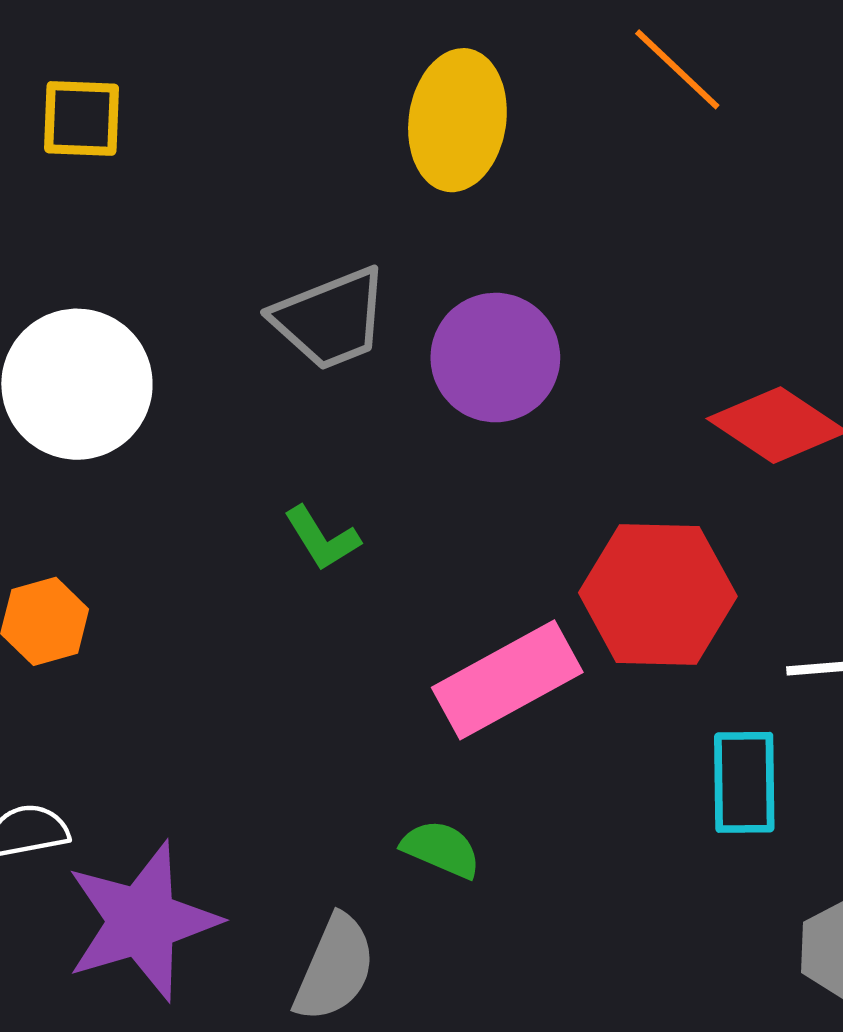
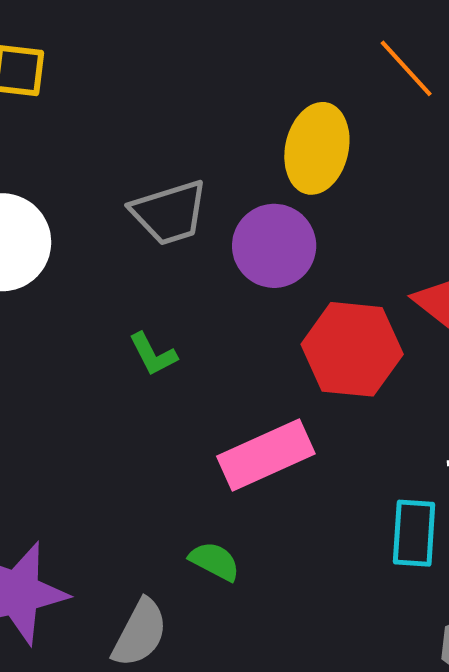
yellow ellipse: (457, 120) -> (317, 148), moved
red hexagon: (658, 595) -> (352, 349), moved

